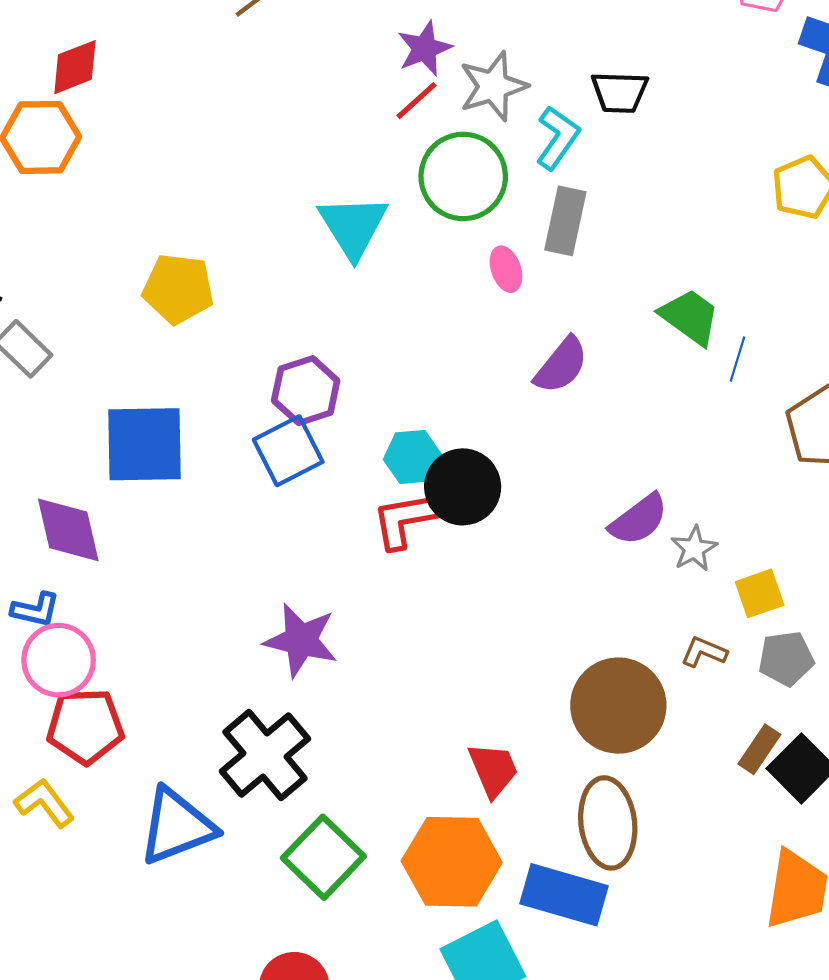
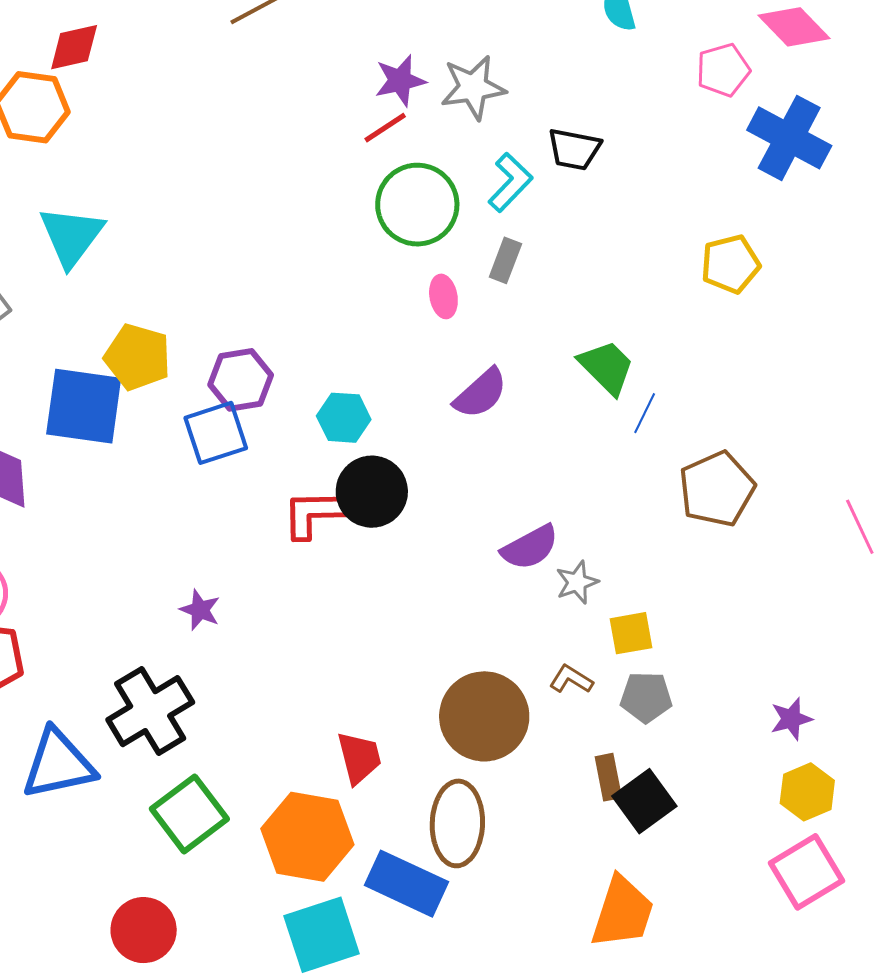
gray star: (493, 86) -> (473, 87), moved
gray rectangle: (565, 221) -> (505, 260), size x0.7
cyan triangle: (353, 226) -> (71, 236), moved
yellow pentagon: (178, 289) -> (138, 357), moved
cyan hexagon: (412, 457) -> (344, 418), moved
purple star: (301, 640) -> (200, 610), size x0.6
brown rectangle: (759, 749) -> (608, 777), turned -54

